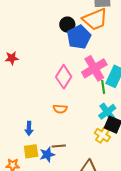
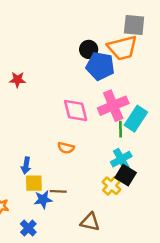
blue pentagon: (79, 37) -> (100, 66), turned 30
pink diamond: (64, 77) -> (76, 110), turned -55
yellow square: (31, 151) -> (34, 183), moved

